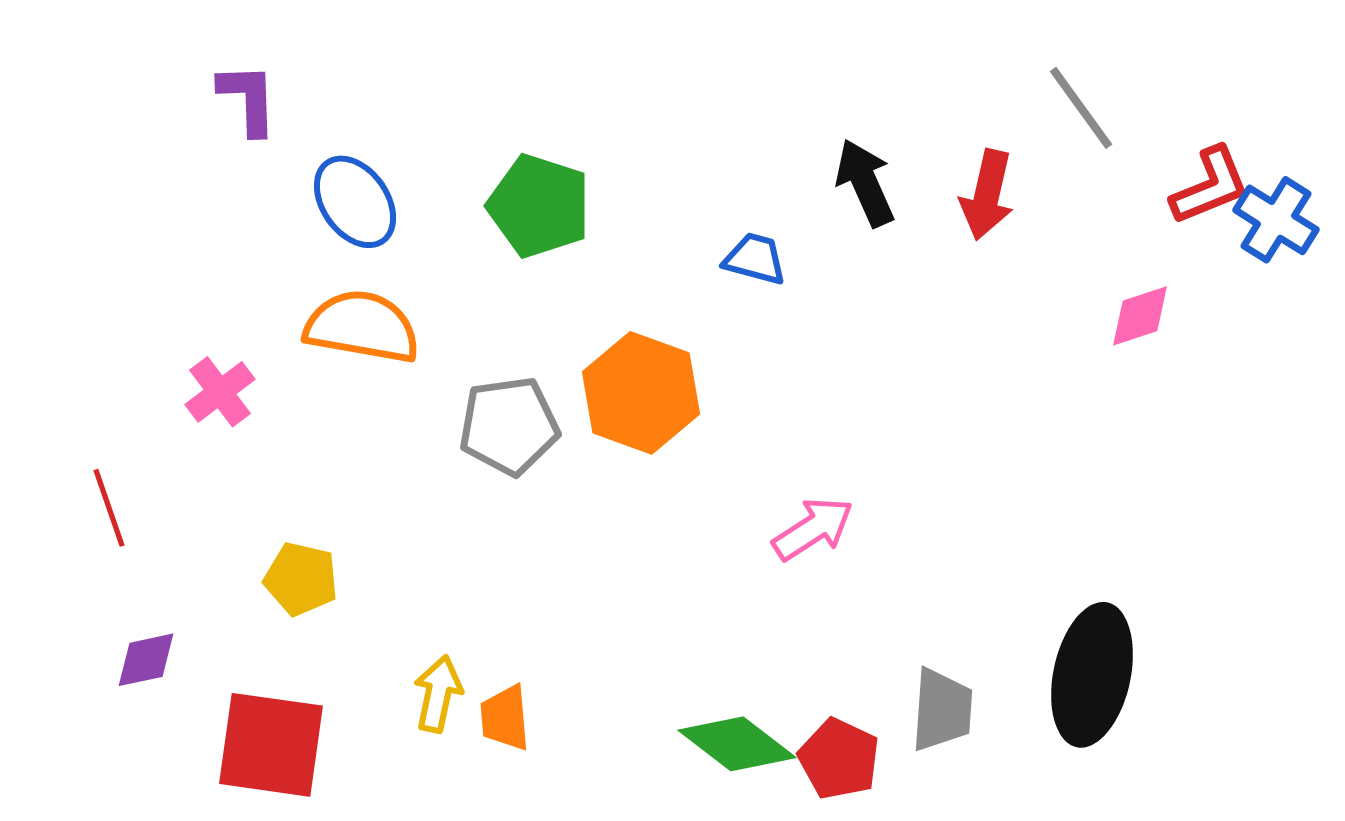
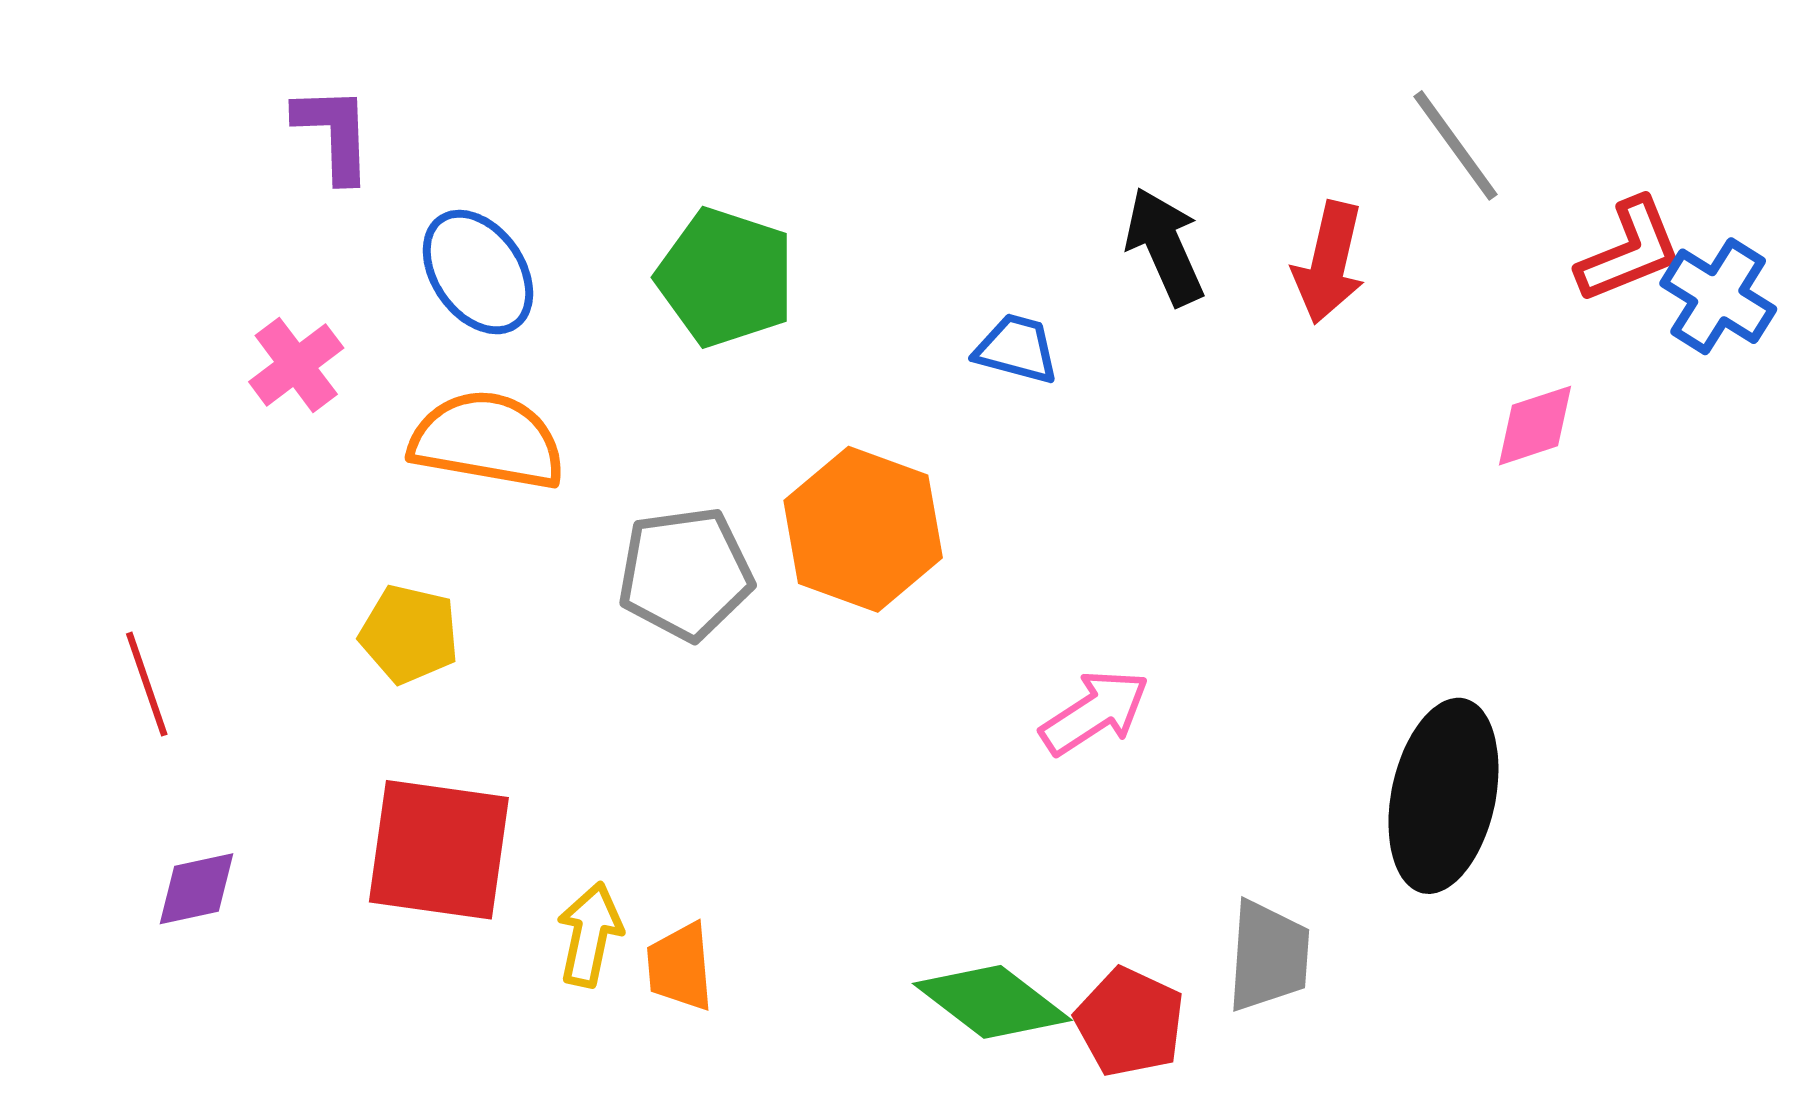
pink cross: (220, 392) -> (296, 365), moved
yellow pentagon: (301, 579) -> (409, 634), moved
black ellipse: (1092, 675) -> (1443, 796), moved
red square: (271, 745) -> (439, 850), moved

